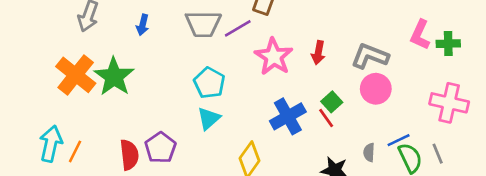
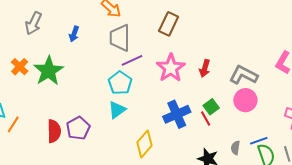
gray trapezoid: (203, 24) -> (120, 38), turned 84
purple line: (238, 28) -> (132, 60), moved
orange cross: (76, 75) -> (20, 67), size x0.6

